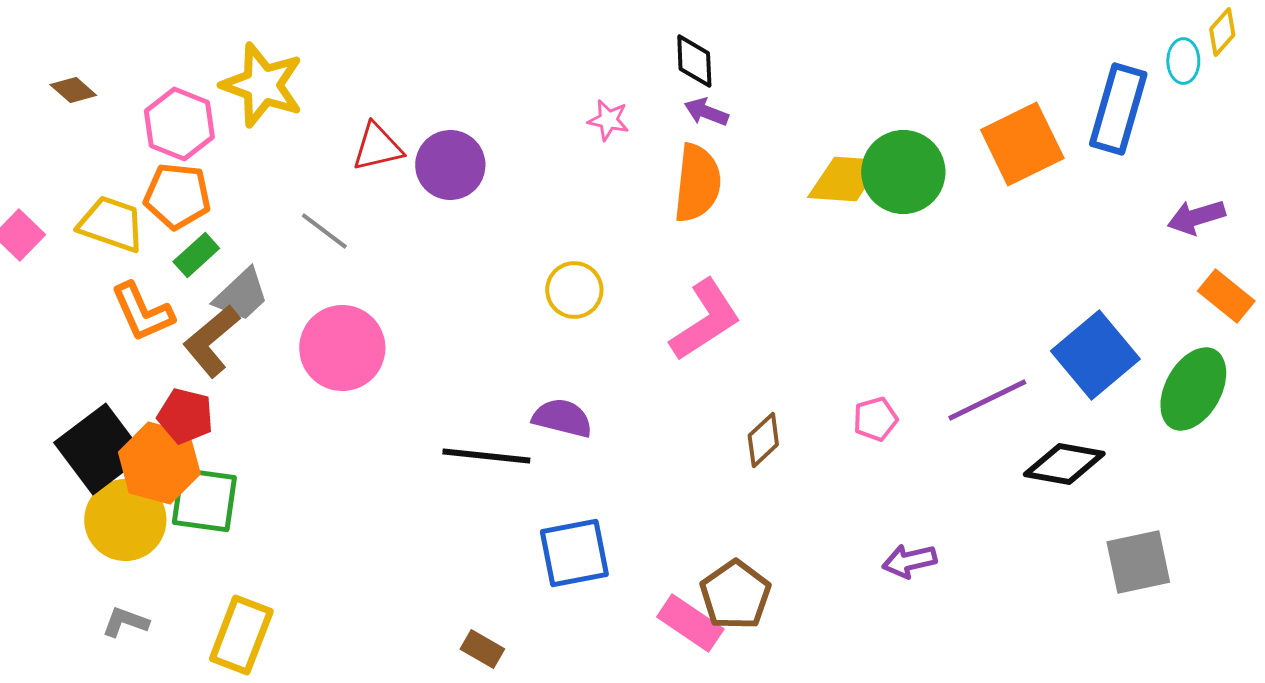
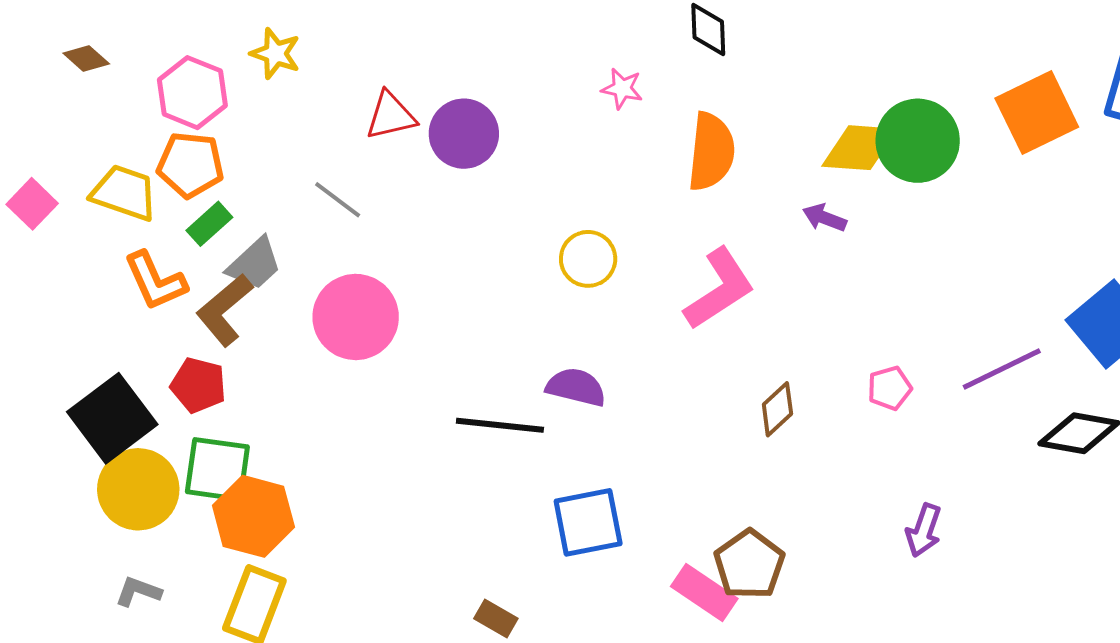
yellow star: (262, 85) -> (275, 54), size x0.6
purple arrow: (706, 112) -> (824, 218), moved
orange hexagon: (159, 463) -> (253, 516), moved
purple arrow: (909, 561) -> (924, 530), turned -58

